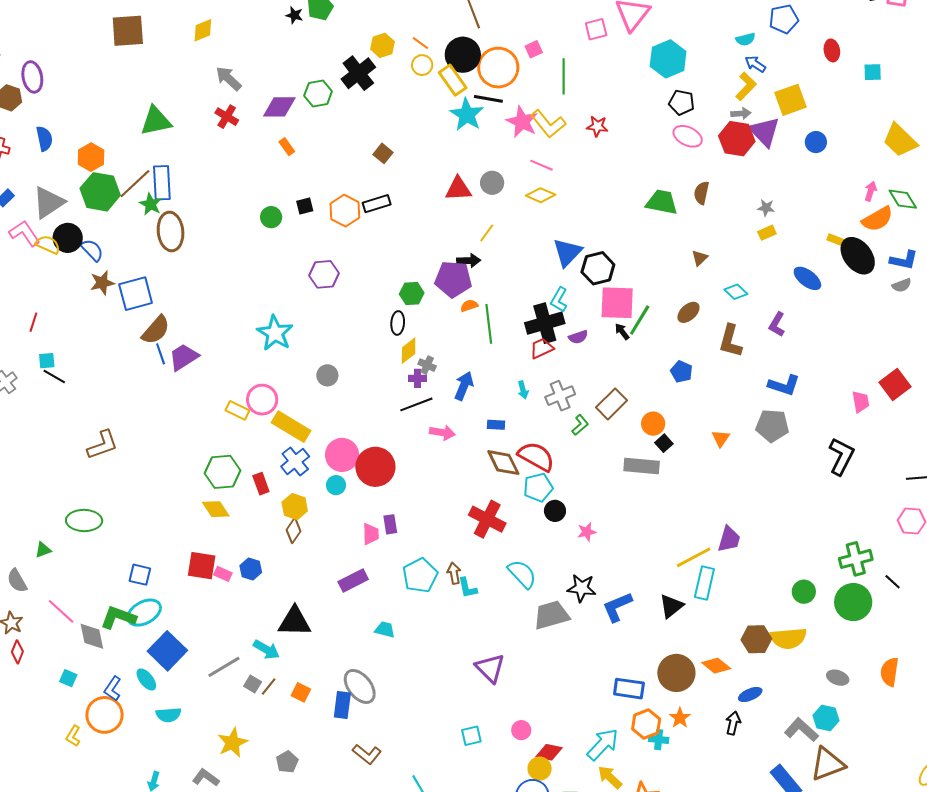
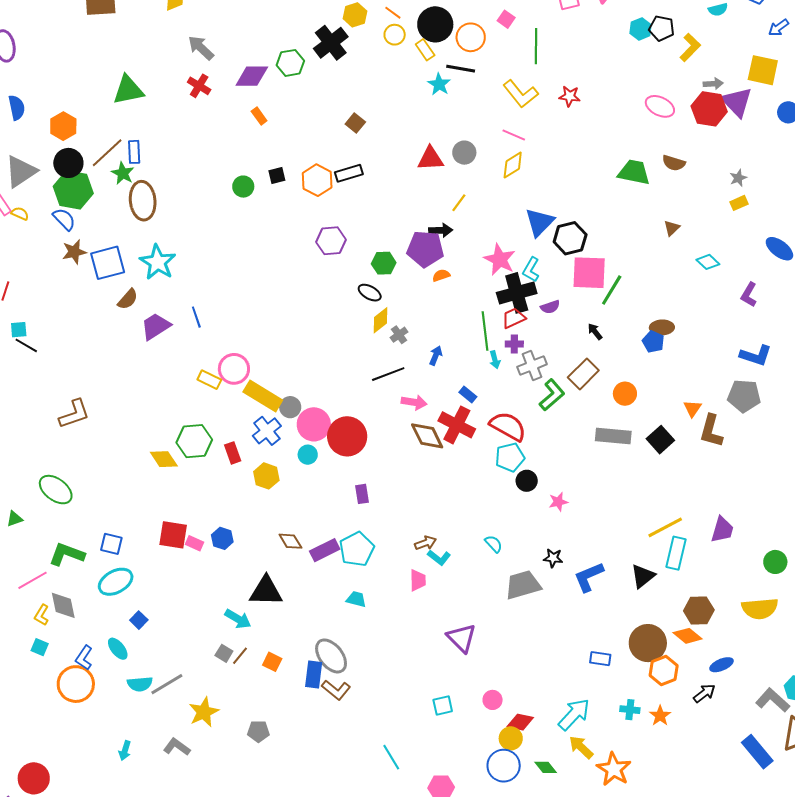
pink square: (534, 49) -> (506, 19), turned -30
cyan hexagon: (668, 59) -> (641, 29), size x0.6
blue arrow: (755, 64) -> (779, 28), moved, turned -70
orange circle: (498, 68) -> (471, 37), size x0.7
yellow rectangle: (453, 80) -> (425, 50), size x0.7
yellow L-shape: (746, 86) -> (690, 47), moved
yellow square: (790, 100) -> (763, 70), turned 32
black pentagon: (682, 102) -> (661, 28), moved
cyan star: (467, 115) -> (439, 84), size x0.7
pink star: (522, 122) -> (500, 259), moved
blue rectangle: (162, 183) -> (134, 152), size x0.7
green hexagon: (100, 192) -> (73, 190), moved
brown semicircle: (702, 193) -> (674, 163), turned -85
yellow diamond: (541, 195) -> (513, 165), turned -56
gray star: (766, 208) -> (738, 178), turned -30
black circle: (68, 238) -> (68, 163), moved
yellow semicircle: (48, 245) -> (20, 214), size x0.7
purple hexagon: (324, 274) -> (331, 241), moved
brown ellipse: (688, 312) -> (662, 327), moved, turned 40
black ellipse: (398, 323) -> (370, 293), turned -65
green line: (489, 324) -> (485, 331), moved
brown semicircle: (156, 330) -> (128, 299), size x0.7
black arrow: (622, 332) -> (595, 332), moved
cyan star: (275, 333) -> (158, 262), moved
brown L-shape: (730, 341) -> (711, 431), moved
blue line: (161, 354) -> (196, 317), moved
gray cross: (427, 365) -> (399, 335), turned 30
gray circle: (327, 375) -> (290, 407), moved
purple cross: (418, 378) -> (514, 344), moved
blue arrow: (464, 386) -> (436, 356), size x0.7
blue rectangle: (496, 425) -> (468, 395), turned 36
green L-shape: (580, 425) -> (552, 395), size x1.5
black square: (664, 443) -> (660, 440), moved, size x1.5
brown diamond: (503, 463) -> (427, 436), moved
yellow diamond: (216, 509) -> (164, 459), moved
red cross: (487, 519) -> (457, 425), moved
green ellipse: (84, 520) -> (56, 490), turned 36
brown diamond: (293, 531) -> (290, 541), moved, turned -65
pink trapezoid: (371, 534) -> (418, 580), moved
purple trapezoid: (729, 539) -> (722, 530), moved
brown arrow: (454, 573) -> (426, 543), turned 80
cyan semicircle: (522, 574) -> (494, 544), size x0.6
cyan pentagon: (420, 575) -> (357, 549), moved
cyan L-shape: (467, 588) -> (439, 558), turned -40
black star: (582, 588) -> (553, 558), size x0.7
pink line: (61, 611) -> (33, 580), turned -72
green L-shape: (118, 617) -> (67, 554), moved
brown hexagon: (756, 639) -> (699, 610), moved
blue square: (167, 651) -> (139, 620), size x0.5
gray line: (224, 667) -> (167, 684), moved
blue rectangle: (629, 689) -> (600, 659), size x0.7
orange star: (680, 718) -> (660, 716), moved
black arrow: (733, 723) -> (704, 693), turned 40
orange hexagon: (646, 724) -> (664, 671), moved
yellow L-shape: (73, 736) -> (42, 615), moved
brown L-shape: (367, 754) -> (336, 690), moved
gray pentagon: (287, 762) -> (258, 731), turned 30

